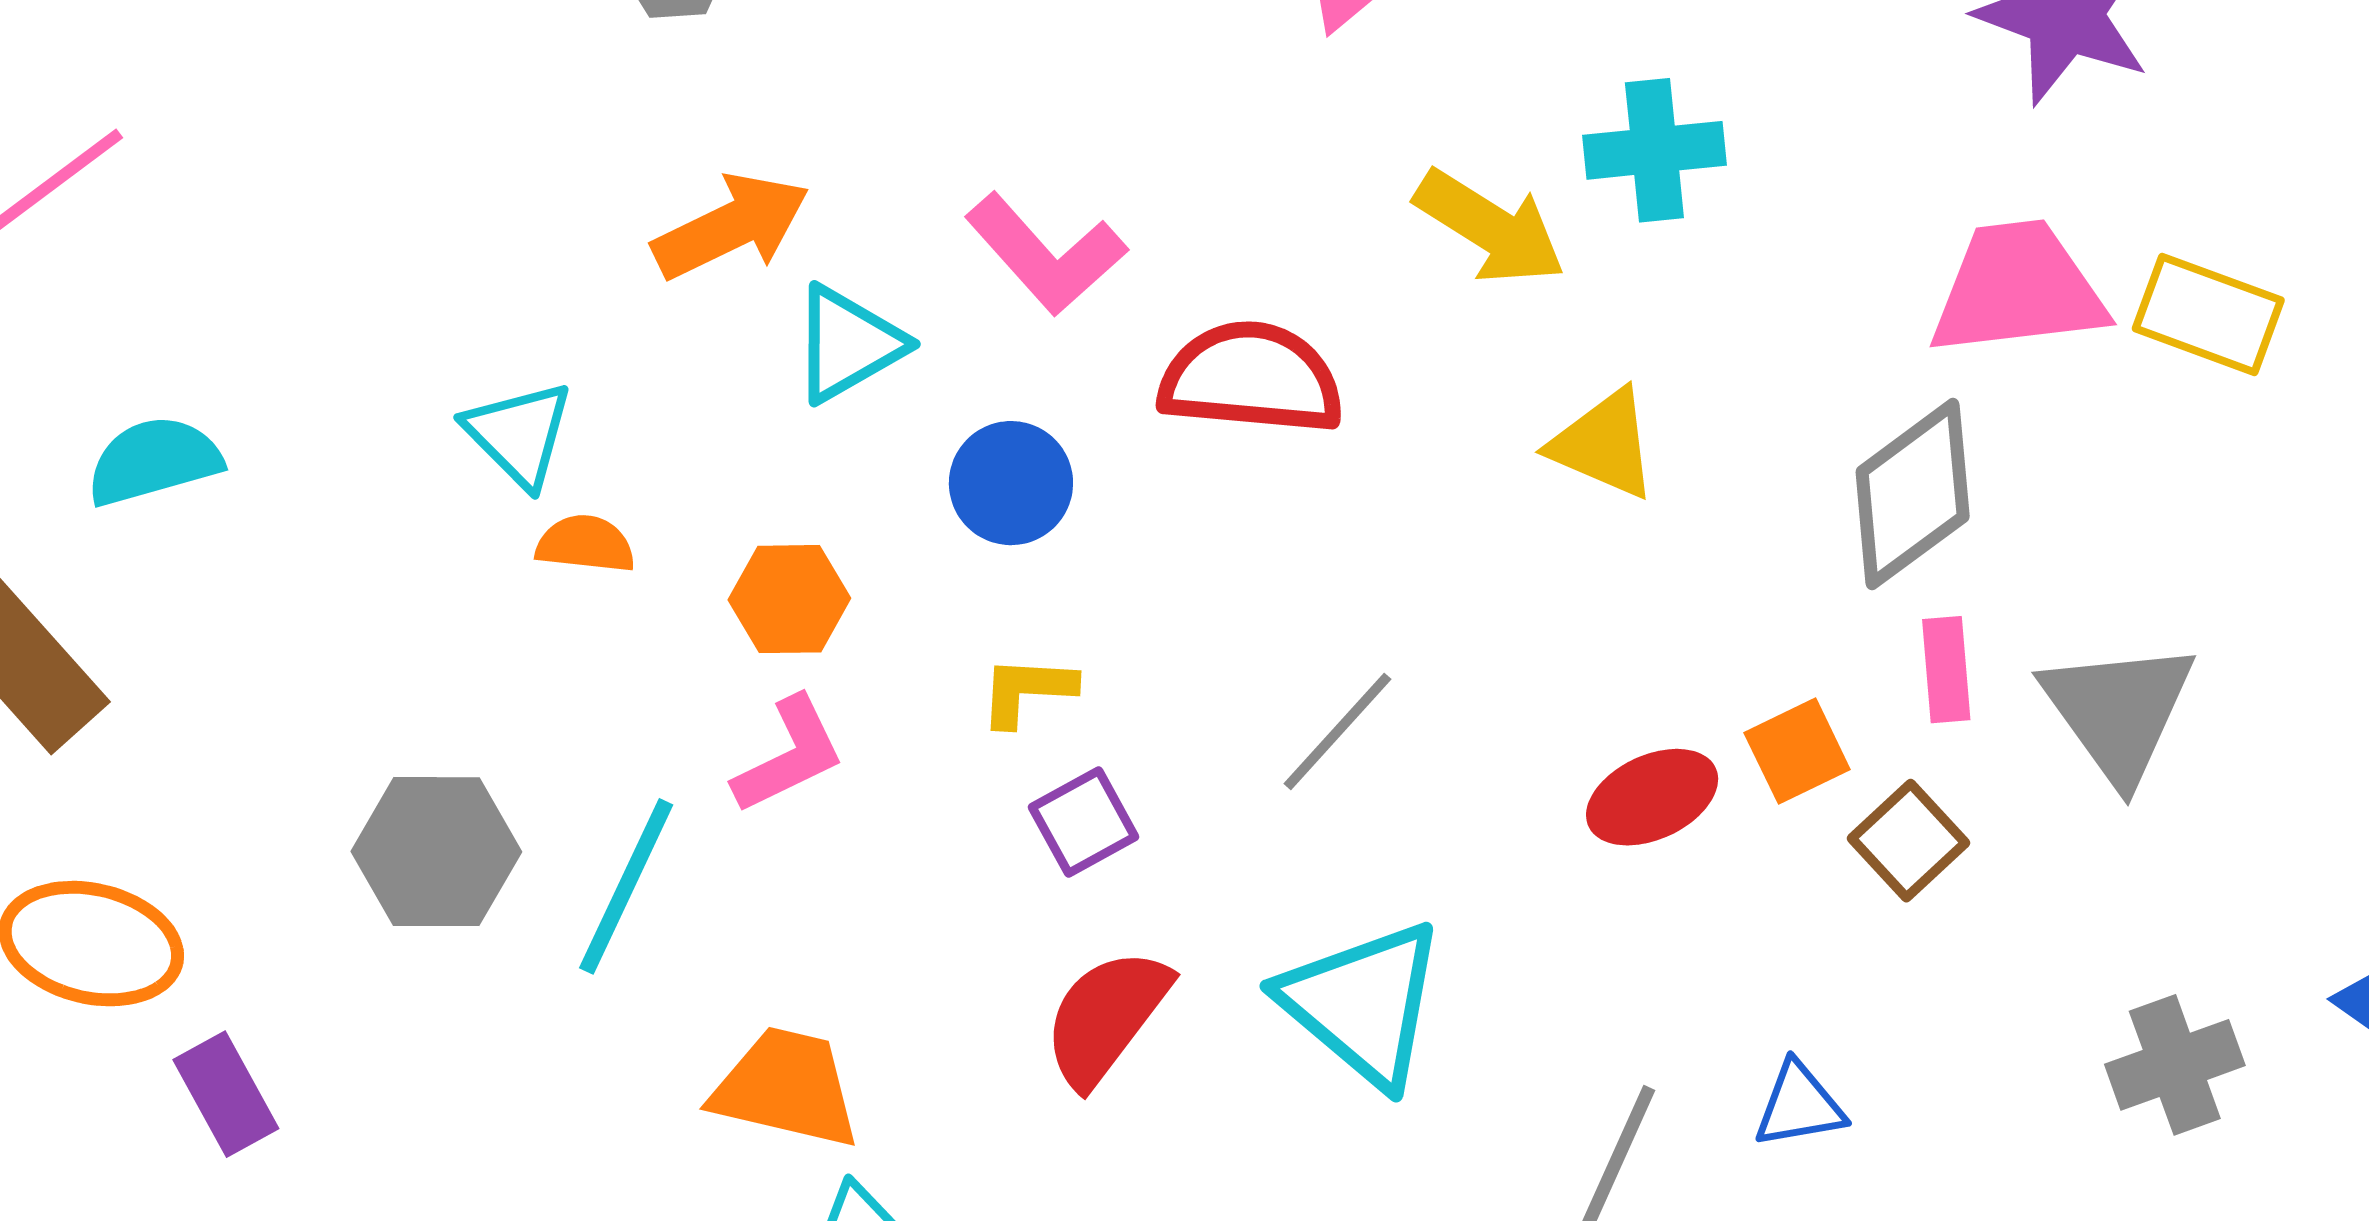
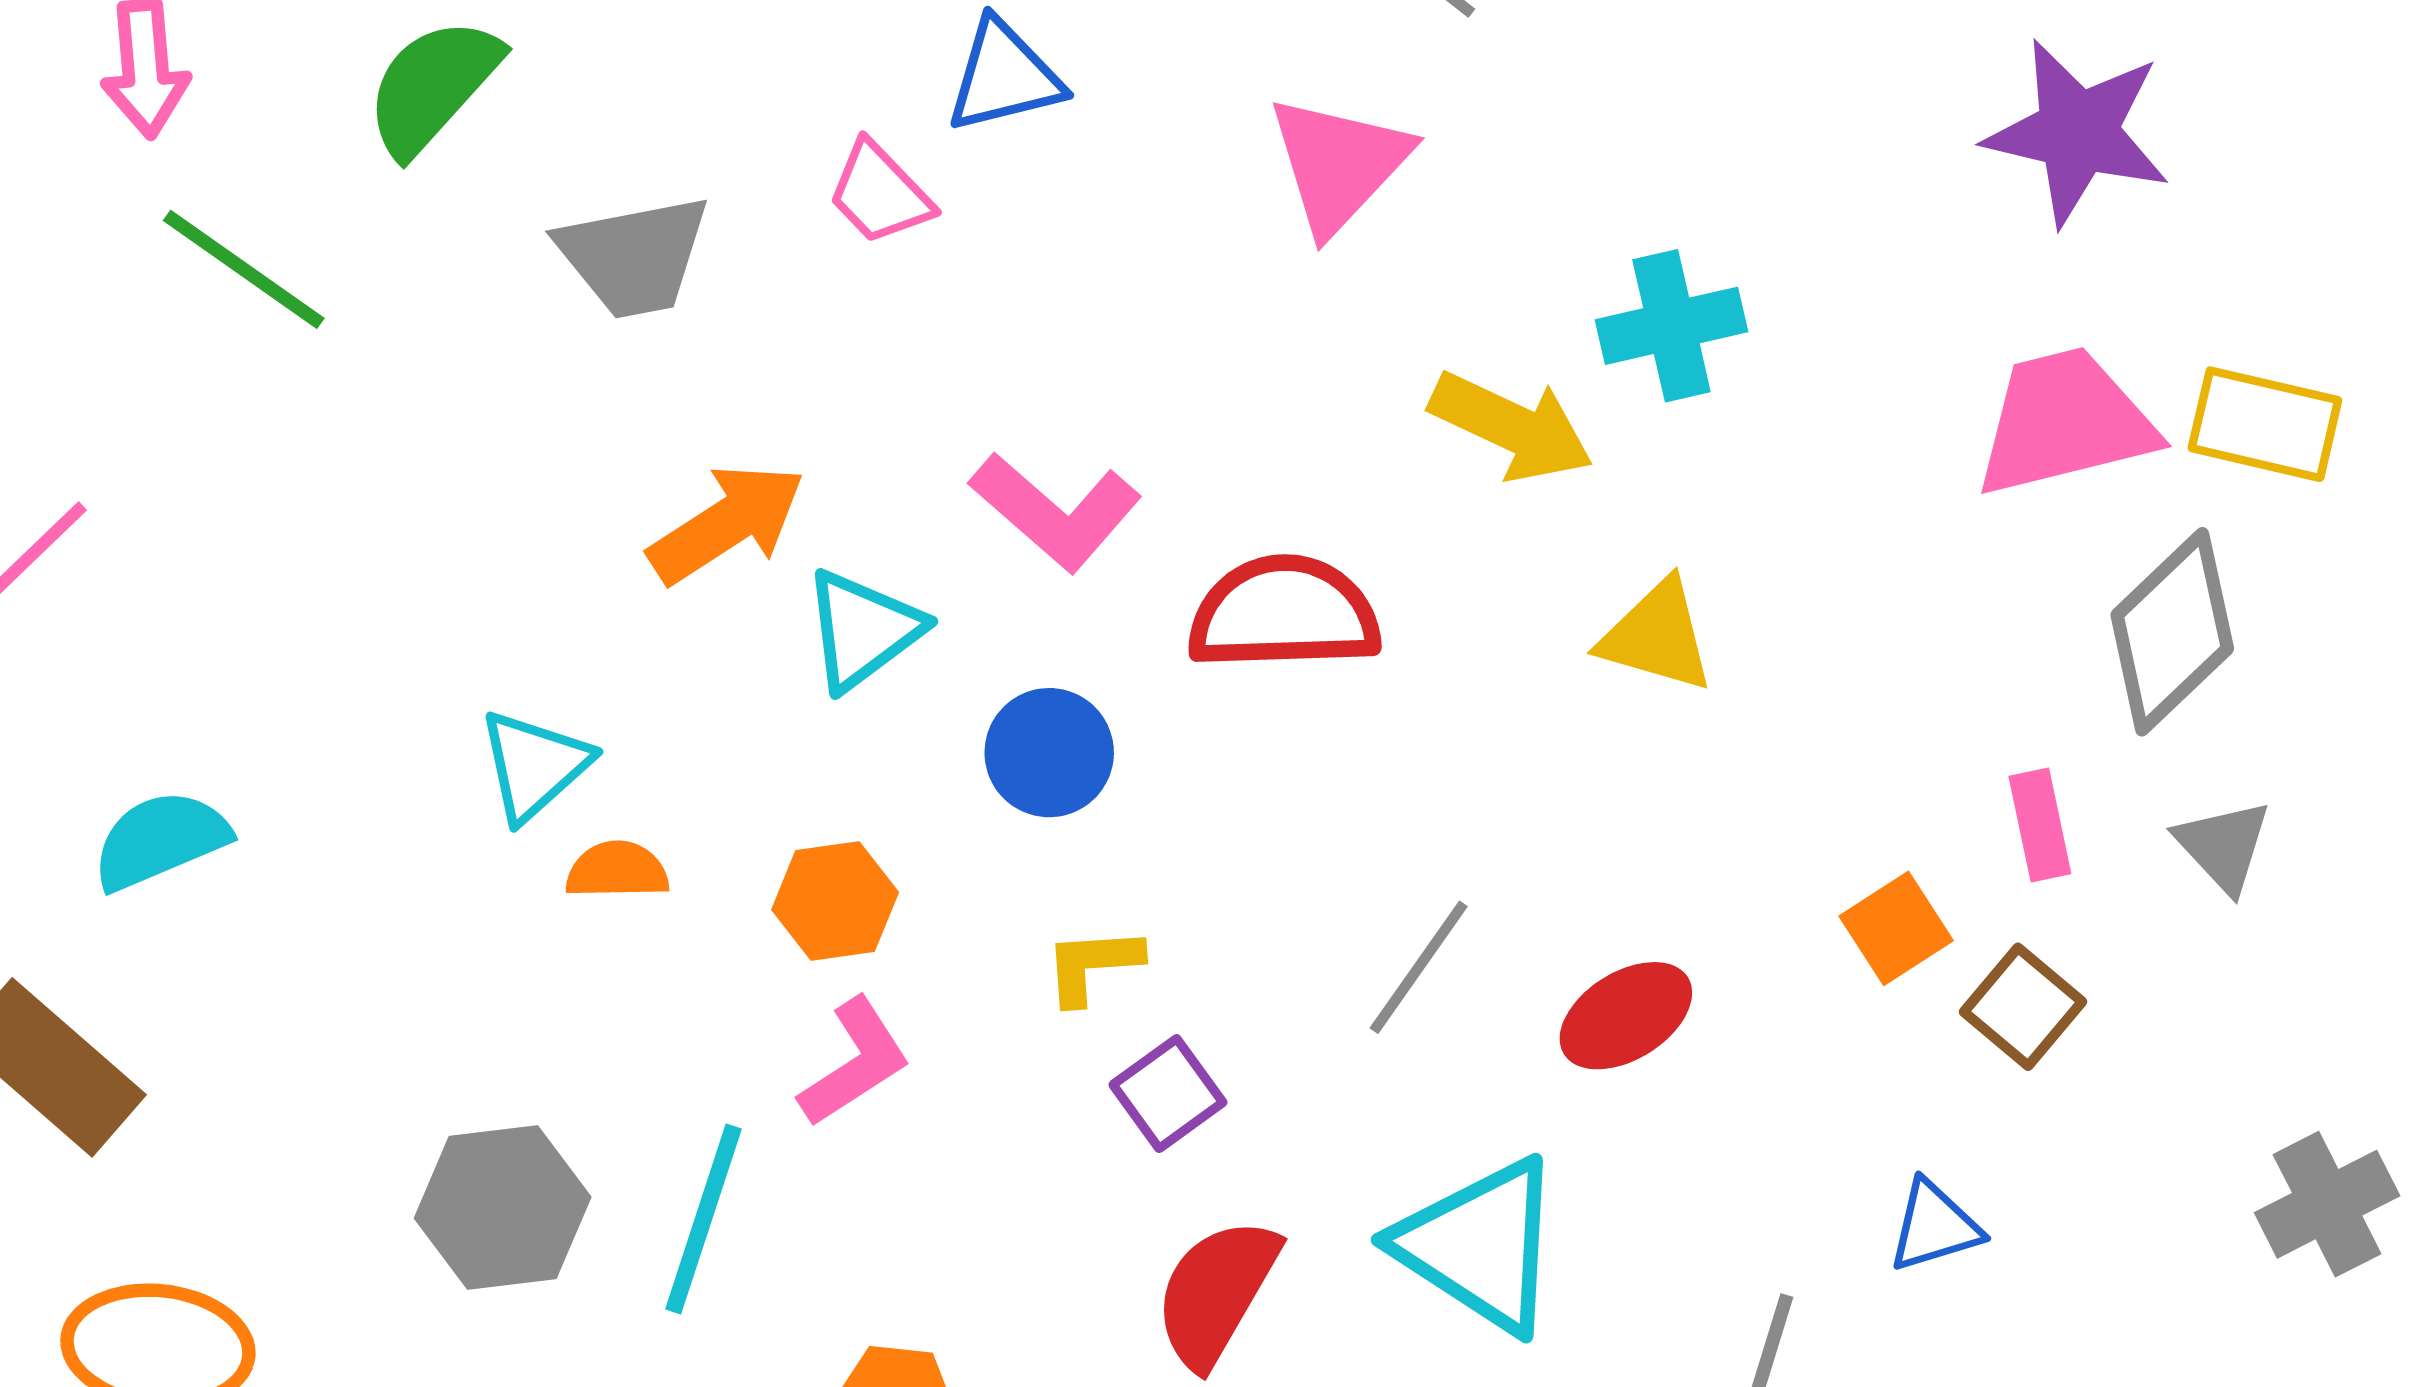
cyan triangle: (519, 434) -> (534, 765), turned 40
gray diamond: (1913, 494) -> (2172, 632), moved
gray triangle: (2118, 711) -> (2223, 846), size x0.6
red ellipse: (1652, 797) -> (1626, 1016), moved
blue triangle: (1799, 1105) -> (1934, 1226), moved

